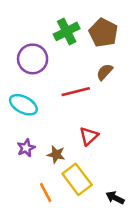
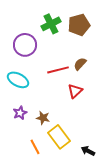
brown pentagon: (103, 33) -> (79, 25), turned 30
brown semicircle: (105, 72) -> (80, 64), moved
red triangle: (89, 136) -> (75, 91), moved

